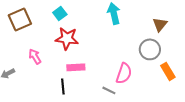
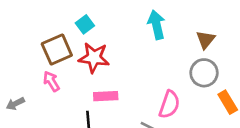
brown square: (20, 19) -> (57, 49), moved
brown triangle: (160, 24) -> (206, 40), moved

